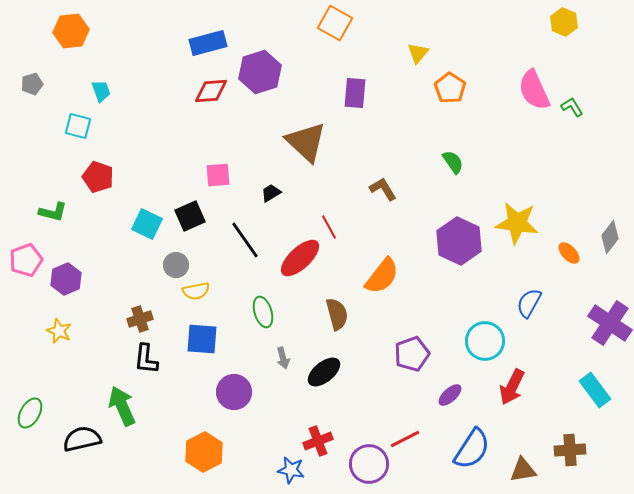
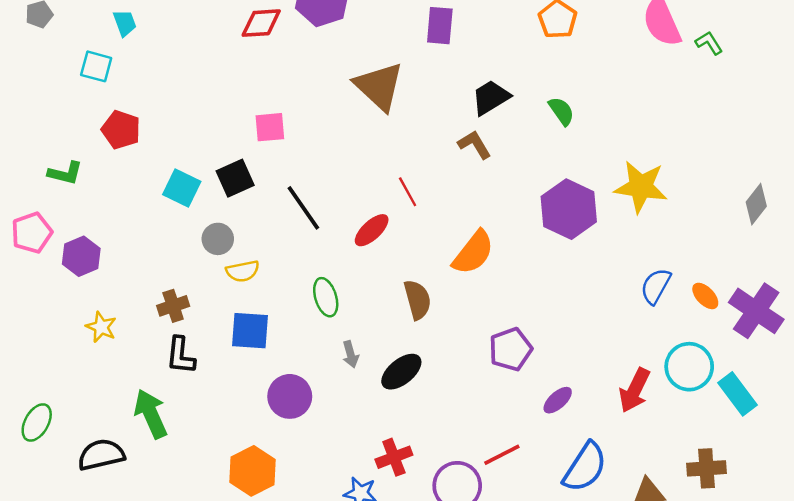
black trapezoid: (271, 193) -> (491, 97), moved, size x1.6
orange ellipse: (569, 253) -> (705, 296), moved
red ellipse: (300, 258) -> (372, 230), size x0.7
yellow star: (59, 331) -> (101, 327), moved
cyan circle: (485, 341) -> (689, 367), moved

